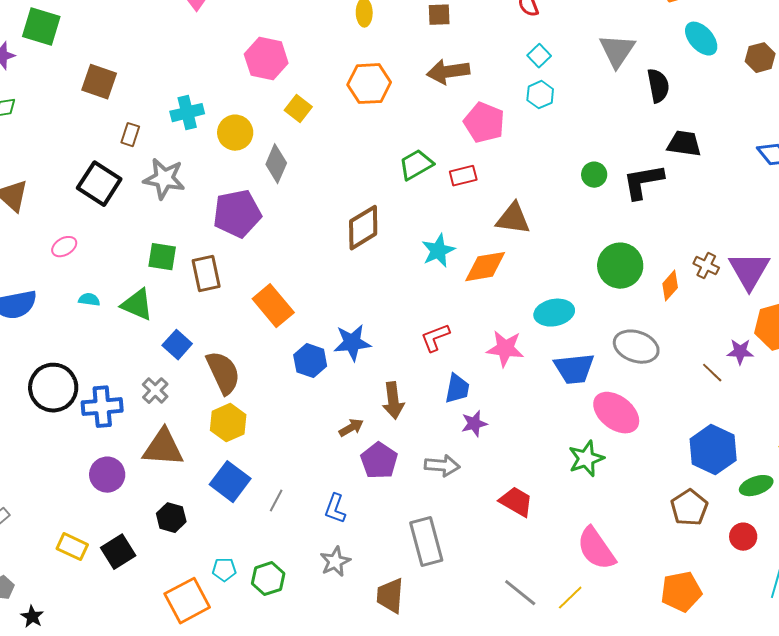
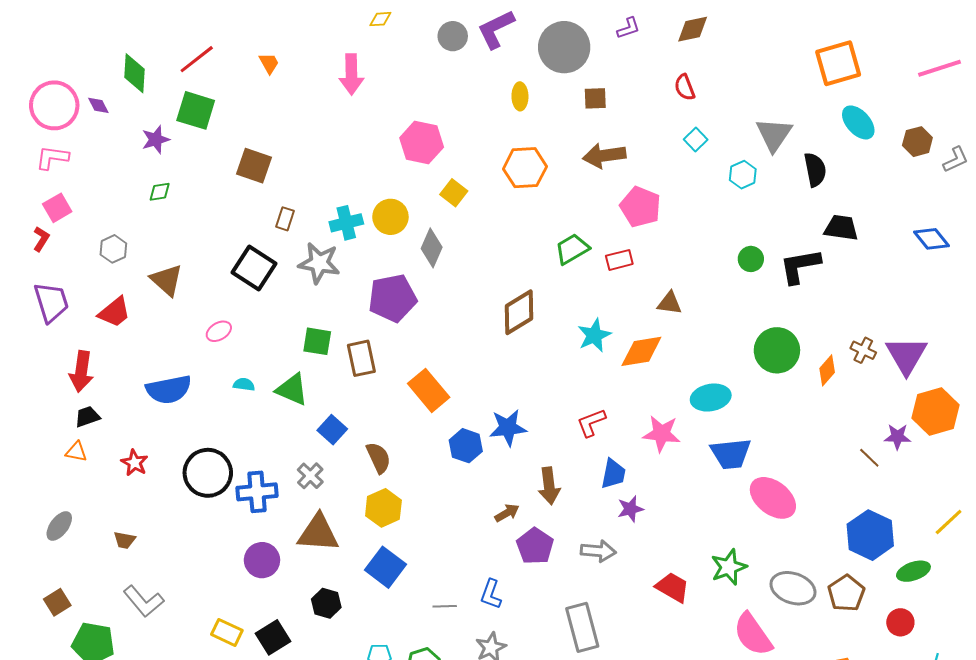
cyan hexagon: (540, 95) -> (743, 175), moved
cyan cross: (187, 113) -> (346, 223), moved
brown triangle: (513, 219) -> (670, 303), size x0.7
gray ellipse: (636, 347) -> (793, 588), moved
brown semicircle: (223, 373) -> (378, 458), size x0.7
green star: (586, 459) -> (729, 567), moved
gray line: (276, 501) -> (445, 606), moved, turned 60

